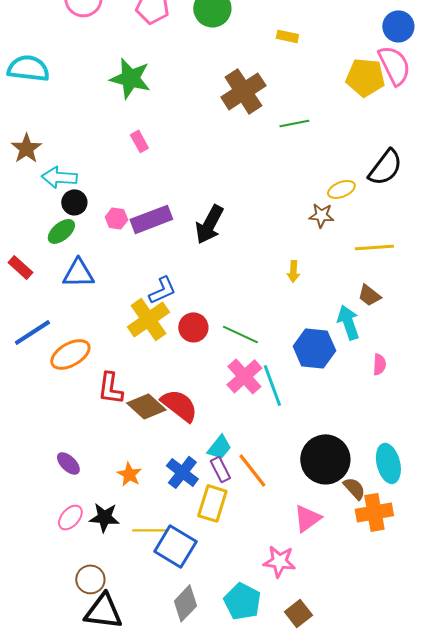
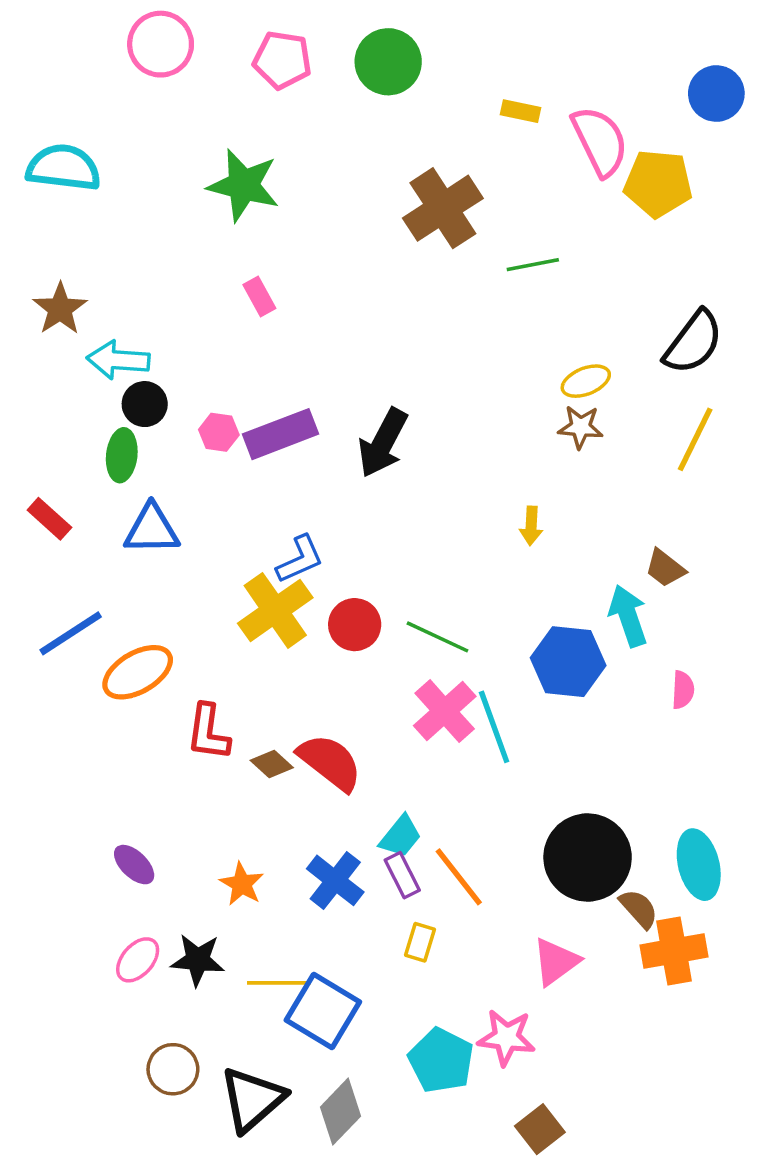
pink semicircle: (394, 65) -> (600, 141), moved
yellow ellipse: (341, 189) -> (586, 381), moved
green ellipse: (61, 231) -> (122, 455), turned -44
yellow line: (374, 247) -> (695, 439), moved, turned -60
brown diamond: (146, 406) -> (272, 764), size x0.6
yellow rectangle: (212, 503) -> (420, 942), moved, size x0.6
cyan pentagon: (242, 601) -> (441, 1060), moved
black triangle: (103, 611) -> (252, 1099), moved, turned -48

